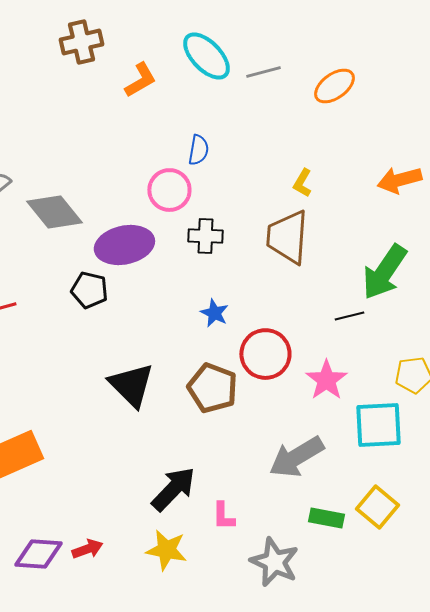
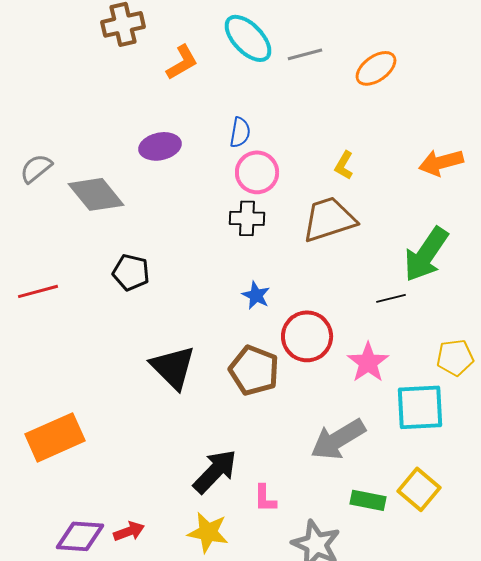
pink circle: (169, 190) -> (257, 172), moved
brown trapezoid: (287, 237) -> (329, 219), turned 68
purple ellipse: (124, 245) -> (160, 146), moved, size x0.7

